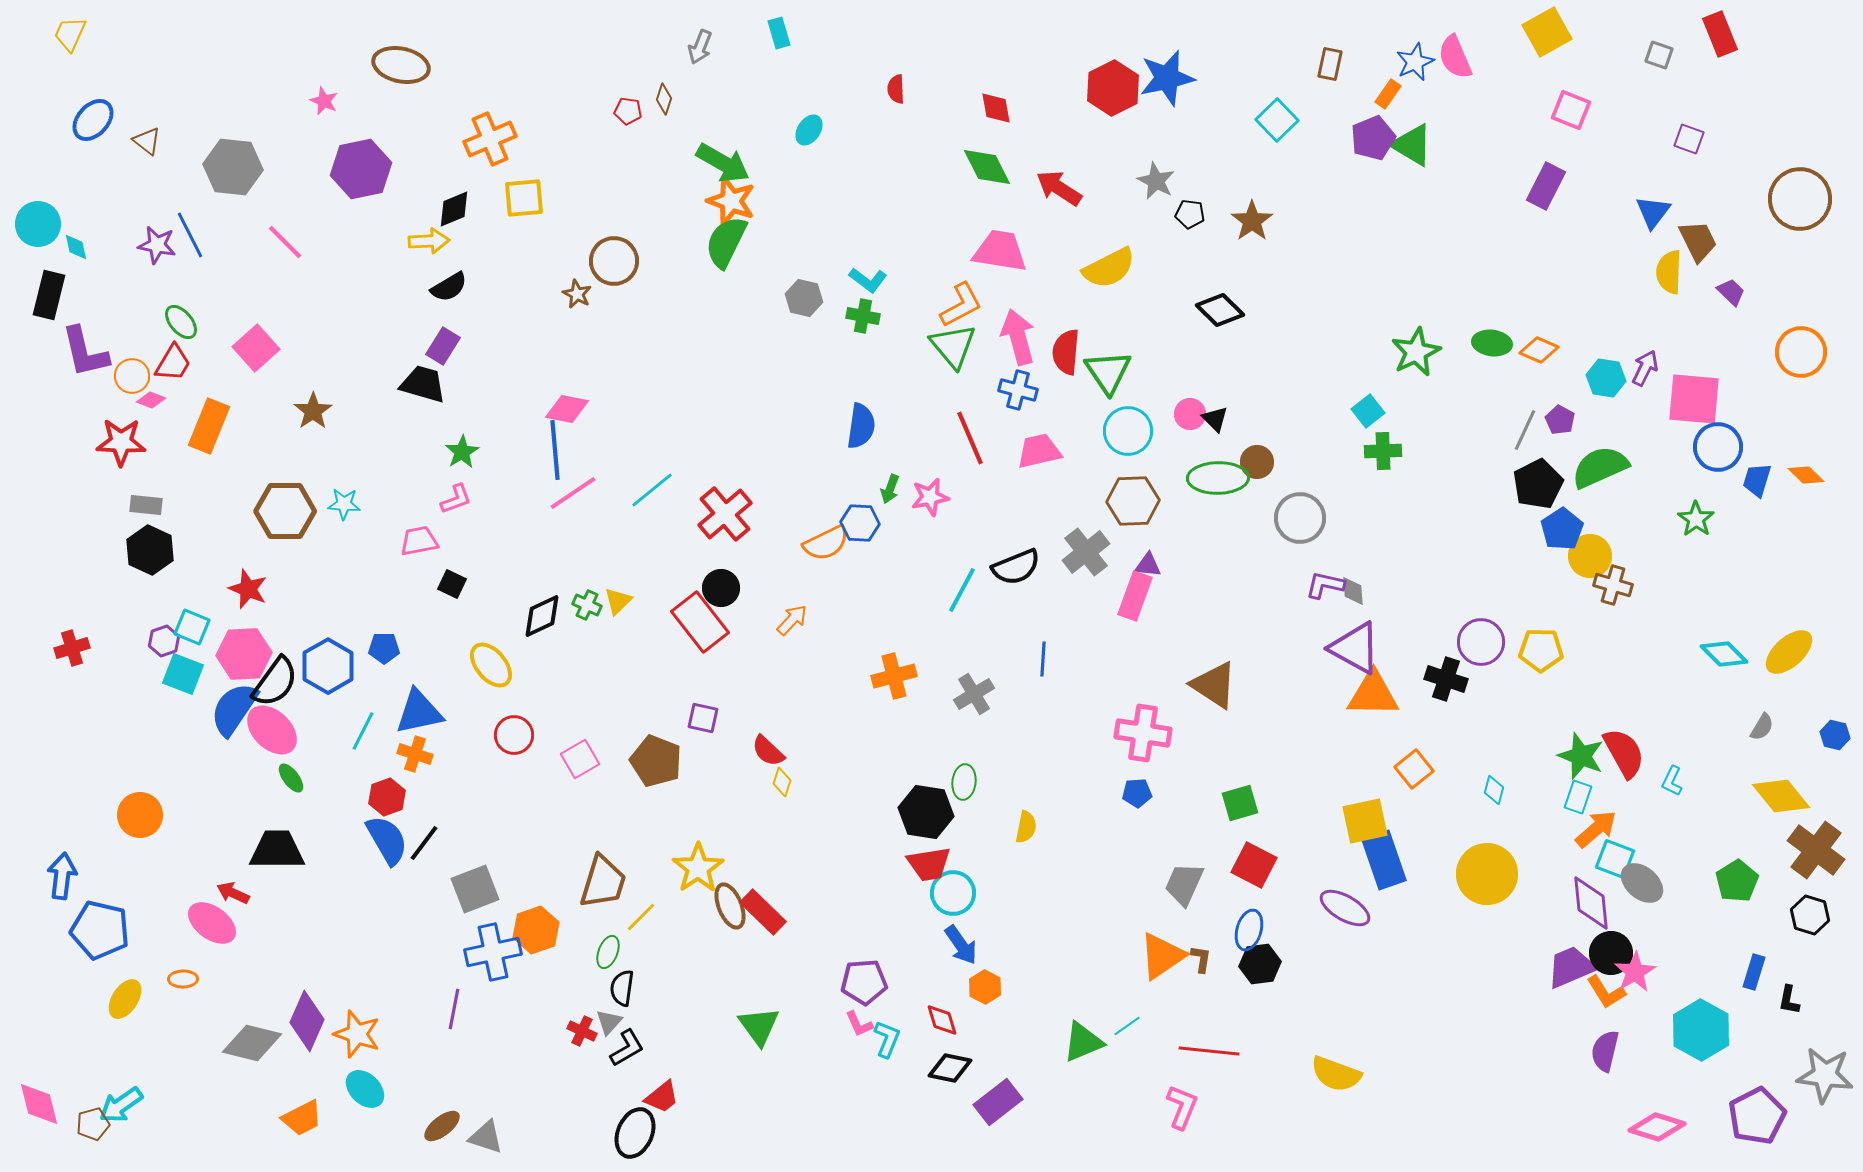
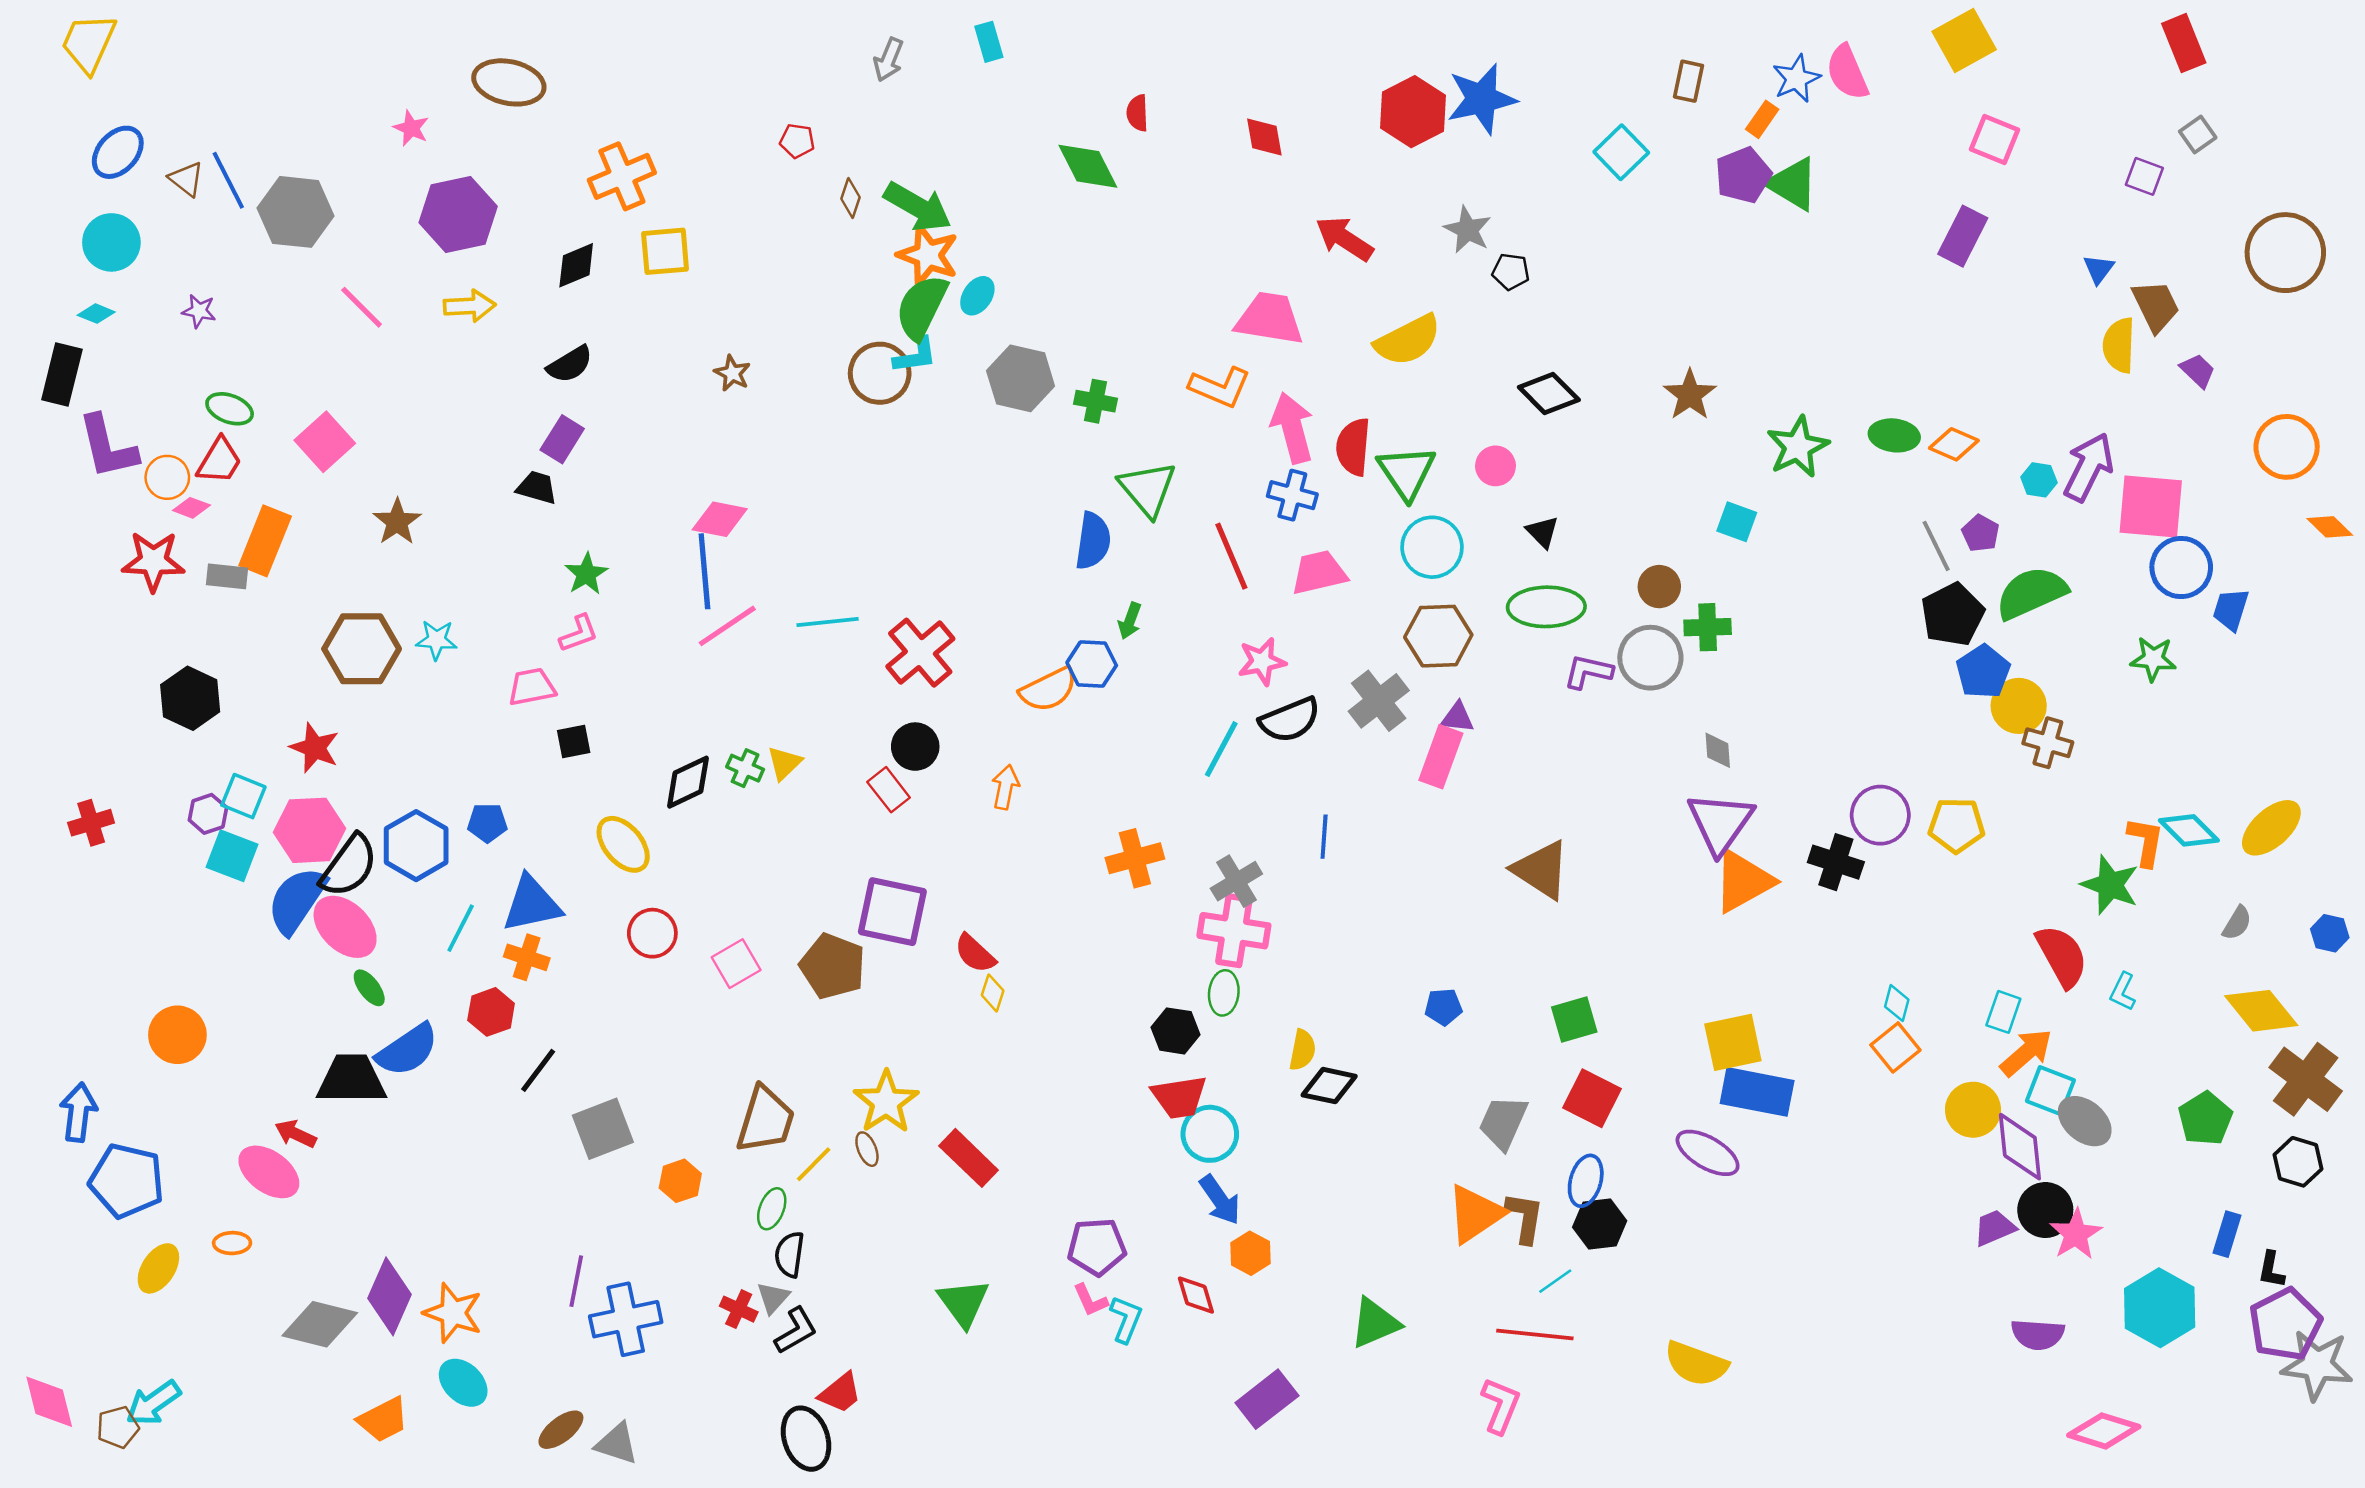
yellow trapezoid: (70, 34) -> (89, 43), size x1.4
gray square: (1659, 55) -> (2198, 134), moved, turned 36
brown diamond: (664, 99) -> (850, 198), moved
cyan ellipse: (809, 130) -> (977, 296), moved
green diamond: (987, 167) -> (1088, 166), moved
blue triangle: (1653, 212) -> (2099, 269), size x0.7
brown star: (1252, 221) -> (1690, 395), moved
cyan circle: (38, 224) -> (111, 242), moved
blue line: (190, 235) -> (228, 180), moved
yellow arrow: (429, 241) -> (470, 306), moved
purple star: (157, 245) -> (199, 311), size x0.7
cyan diamond: (76, 247) -> (96, 314), turned -56
brown circle: (614, 261) -> (880, 373), moved
cyan L-shape: (868, 280) -> (915, 355), moved, turned -45
gray hexagon: (804, 298) -> (1021, 378), size x1.4
orange L-shape: (961, 305) -> (1220, 387), turned 51
green ellipse: (181, 322) -> (230, 409), turned -30
green triangle: (953, 346) -> (1148, 489), moved
purple arrow: (1645, 368) -> (2089, 467), size x1.5
cyan hexagon: (1606, 378) -> (2039, 480), size x0.7
black trapezoid: (423, 384) -> (537, 488), size x0.7
cyan square: (1368, 411) -> (1737, 522), turned -32
pink circle: (1190, 414) -> (1496, 466), moved
gray line: (1525, 430) -> (1936, 546), turned -51
green cross: (1383, 451) -> (1708, 627), moved
brown circle: (1257, 462) -> (1659, 587), moved
orange diamond: (1806, 475) -> (2330, 527), moved
cyan line: (652, 490) -> (828, 622), turned 33
pink star: (930, 497) -> (1262, 661), moved
gray rectangle: (146, 505) -> (227, 576), moved
green star: (1696, 519) -> (2153, 659), turned -30
black square: (452, 584) -> (574, 741), turned -36
purple L-shape: (1325, 585) -> (1588, 672), moved
orange arrow: (792, 620) -> (1005, 787), turned -32
red rectangle: (700, 622) -> (889, 790), size x0.6
purple triangle: (1355, 648) -> (1720, 823), turned 36
orange triangle: (1373, 694) -> (1743, 881), turned -30
purple square: (703, 718) -> (892, 912), size x1.8
pink cross: (1143, 733) -> (1234, 931), moved
green star: (1581, 756) -> (2110, 885), moved
orange square: (1414, 769) -> (1895, 1047), moved
black hexagon: (926, 812) -> (1176, 1031), size x0.7
blue semicircle: (387, 840) -> (407, 1050), moved, turned 86
blue rectangle: (1384, 860) -> (1757, 1092), turned -60
yellow circle: (1487, 874) -> (1973, 1110), moved, size x0.7
brown ellipse: (730, 906) -> (867, 1149), moved, size x0.6
orange hexagon: (536, 930) -> (680, 1181), size x0.7
blue cross: (493, 952) -> (626, 1319), moved
brown L-shape: (1201, 959) -> (1525, 1218), size x1.5
purple trapezoid: (1571, 967) -> (1995, 1228), size x0.7
orange L-shape: (1606, 992) -> (2146, 842), moved, turned -138
cyan line: (1127, 1026) -> (1555, 1281), moved
purple semicircle: (1605, 1051) -> (2038, 1334), turned -99
black diamond: (950, 1068) -> (1329, 1086), moved
purple pentagon: (1757, 1116) -> (2285, 1324), moved
black ellipse: (635, 1133) -> (806, 1439), turned -42

